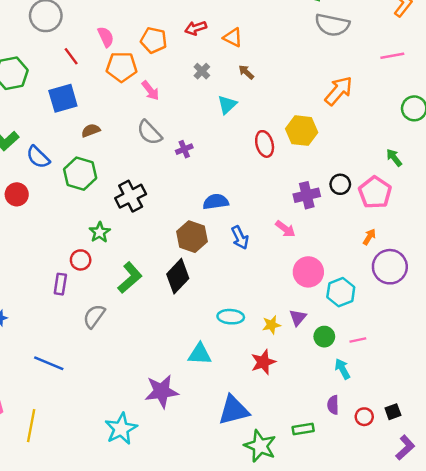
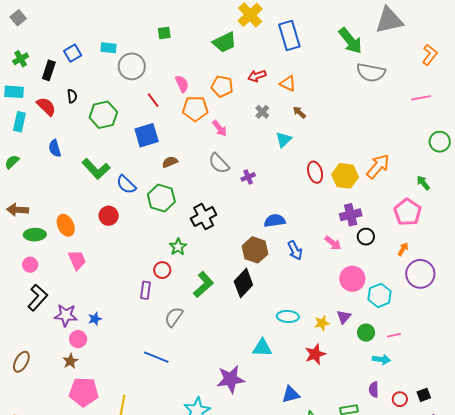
orange arrow: (339, 91) -> (378, 166), moved
yellow hexagon: (302, 131) -> (345, 176), moved
black circle: (340, 184) -> (366, 237), moved
blue line: (49, 363) -> (156, 357), moved
cyan arrow: (342, 369) -> (381, 359), turned 126
blue triangle: (234, 410) -> (291, 394), size x0.7

